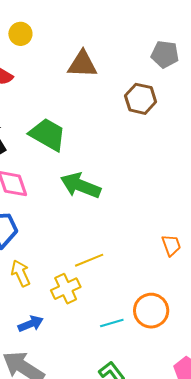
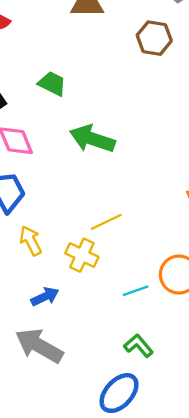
green trapezoid: (47, 134) -> (52, 84), size x0.7
yellow cross: (66, 289) -> (82, 255), turned -36

